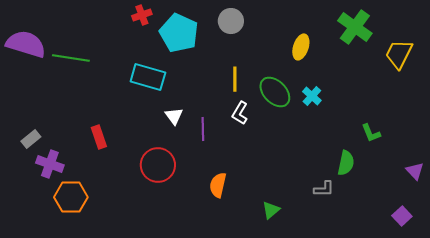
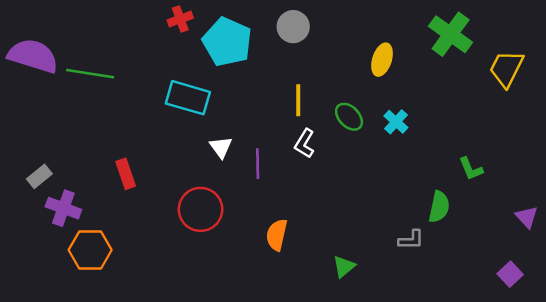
green ellipse: (275, 92) -> (349, 117), size x0.7

